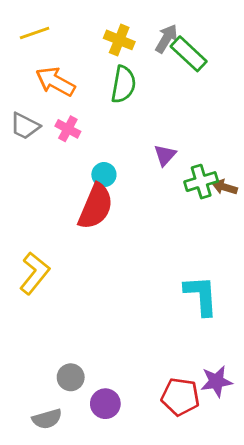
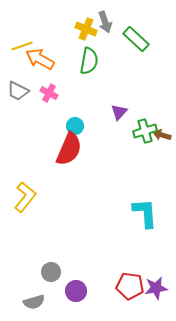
yellow line: (35, 33) -> (22, 46), moved
gray arrow: (166, 39) -> (105, 22), moved, turned 130
purple star: (216, 381) -> (156, 288), moved

